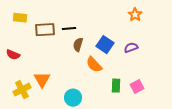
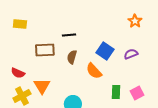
brown rectangle: (45, 30) -> (45, 50), moved
brown semicircle: (78, 45) -> (72, 57), moved
red semicircle: (13, 55) -> (18, 73), moved

